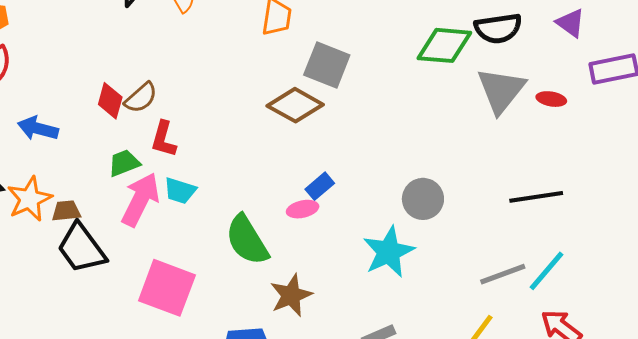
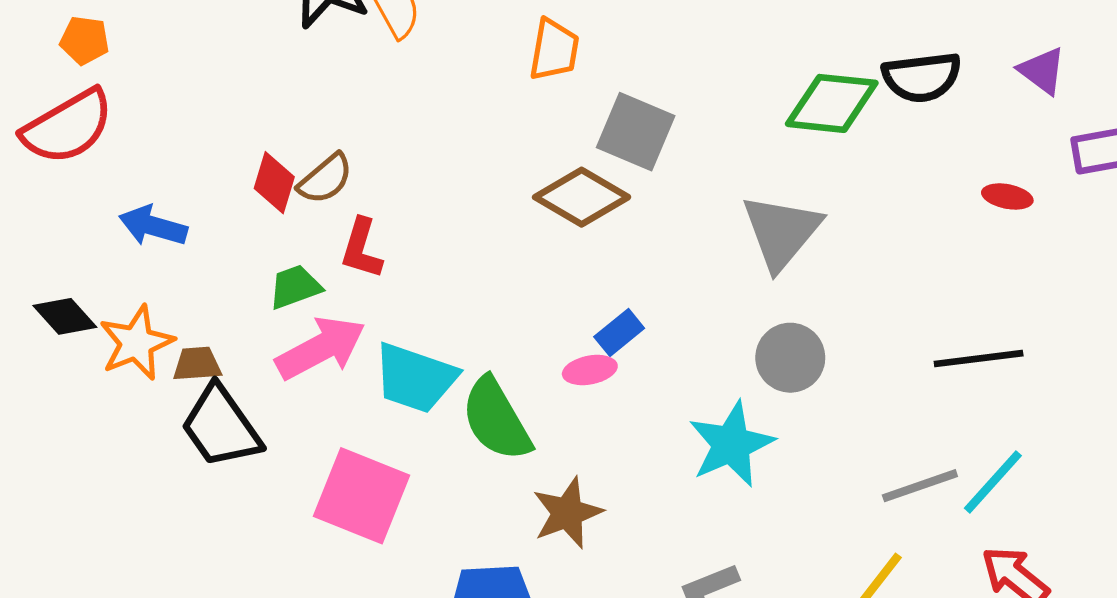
gray triangle: (501, 90) -> (781, 232), moved
cyan trapezoid: (180, 191) -> (415, 378), moved, size x1.6
pink arrow: (140, 200) -> (321, 348), turned 34

